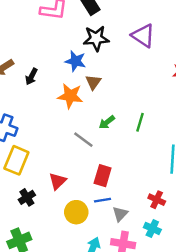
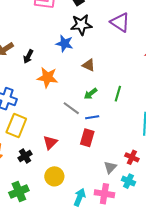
brown triangle: (93, 82) -> (89, 65), moved, turned -40
orange star: (70, 96) -> (47, 77), moved
blue line: (103, 200) -> (92, 117), moved
yellow circle: (76, 212) -> (54, 176), moved
gray triangle: (120, 214) -> (110, 167), moved

